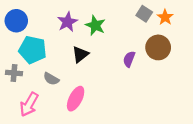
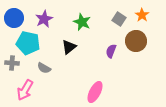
gray square: (144, 14) -> (119, 19), moved
purple star: (67, 22) -> (44, 19), moved
pink ellipse: (76, 99) -> (95, 92), moved

